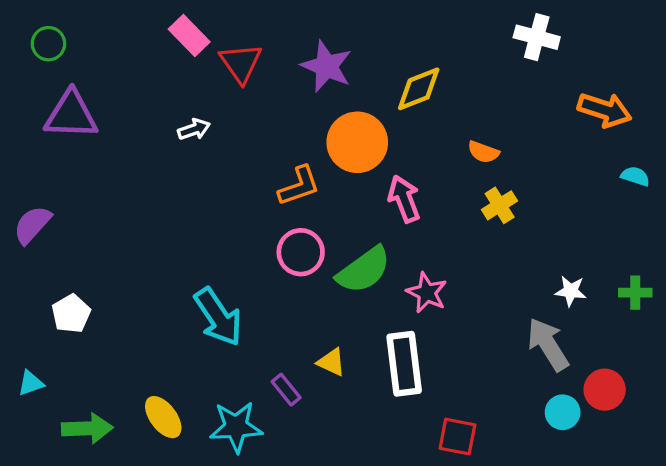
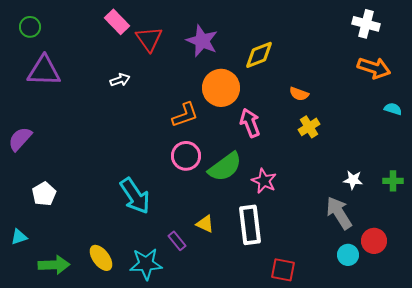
white cross: (537, 37) -> (366, 24), moved

